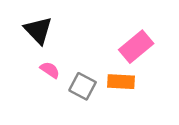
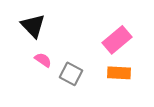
orange rectangle: (121, 82) -> (119, 73), moved

